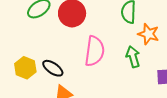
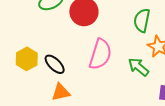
green arrow: (133, 57) -> (138, 67), turned -45

